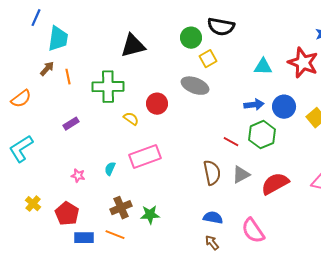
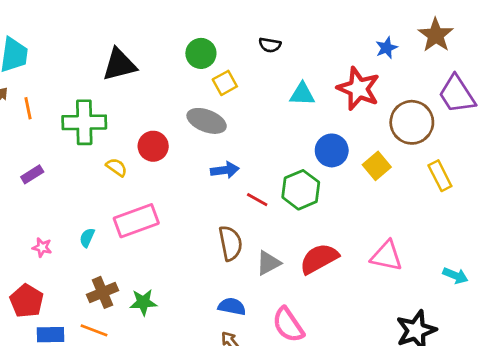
black semicircle: (221, 27) -> (270, 45), moved, size x0.6
blue arrow: (254, 105) -> (225, 170), moved
gray triangle: (241, 175) -> (268, 263), moved

